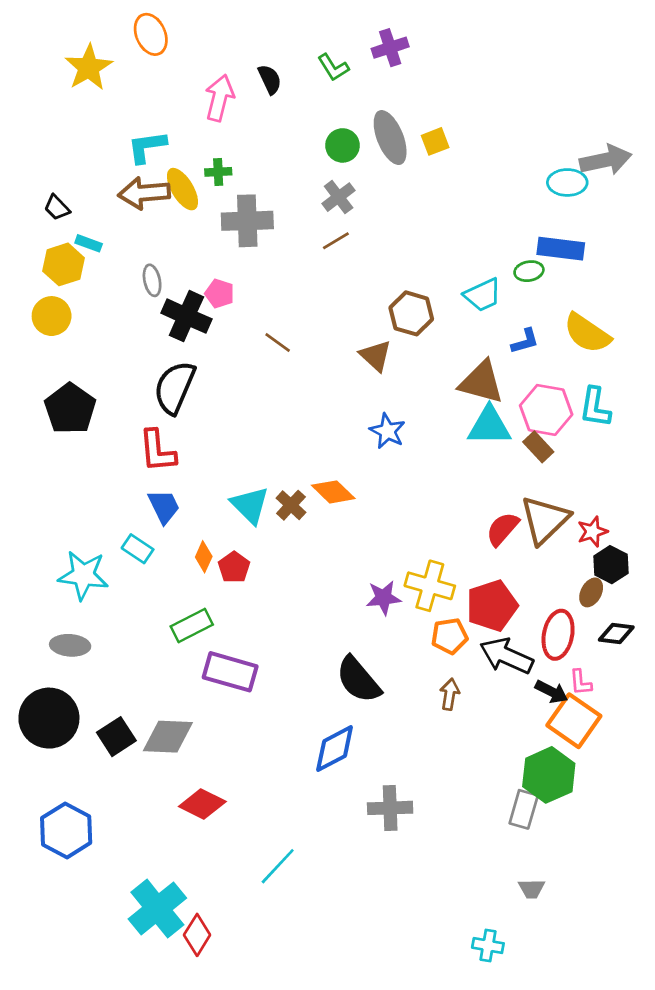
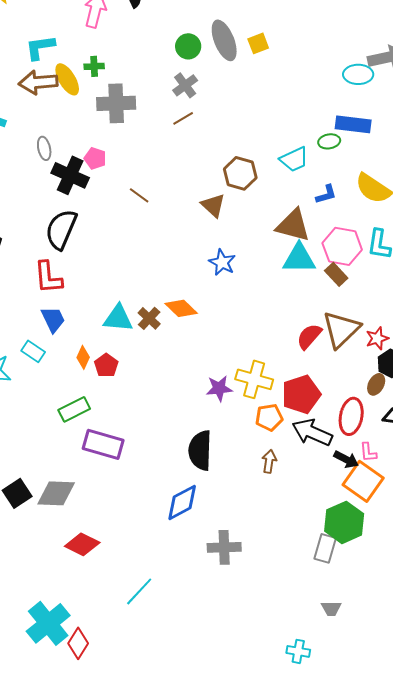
cyan triangle: (250, 505) -> (118, 318), turned -40
black semicircle: (358, 680) -> (200, 450), turned 42

